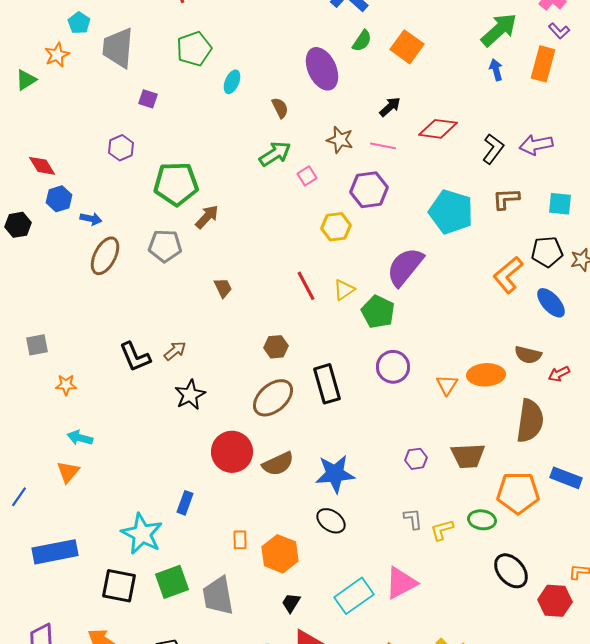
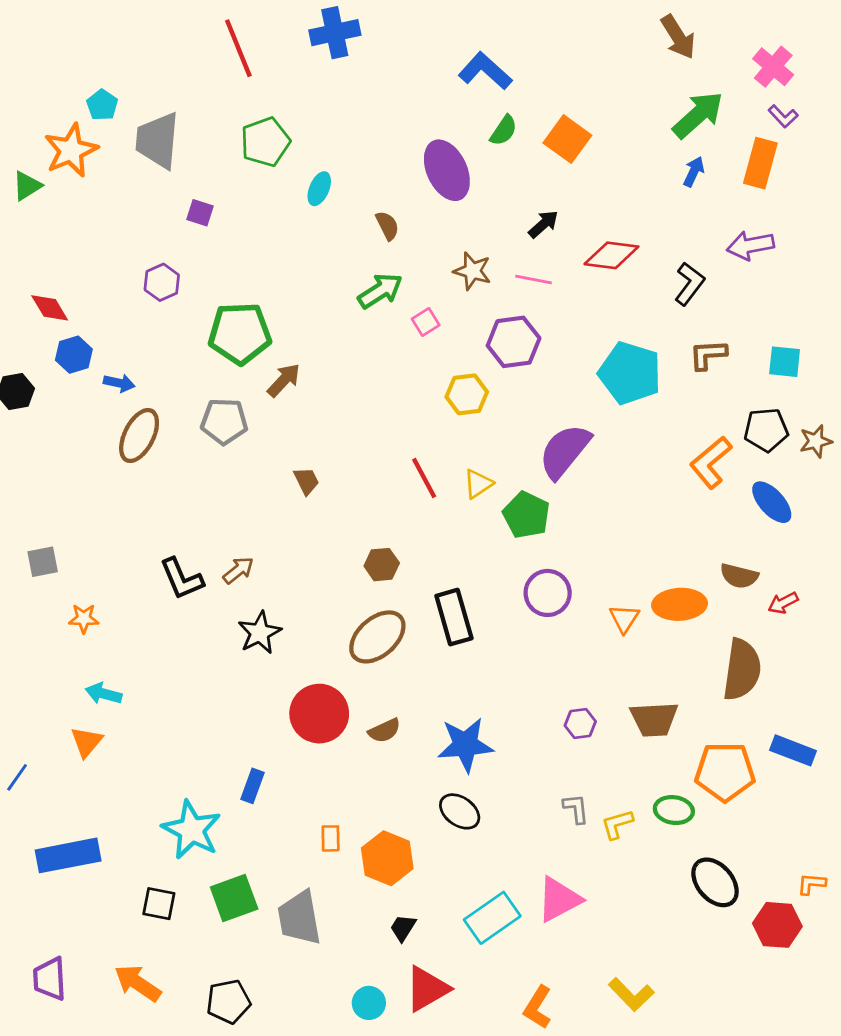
orange star: (57, 55) -> (71, 150), size x1.5
blue arrow: (496, 70) -> (694, 172), turned 40
purple arrow: (536, 145) -> (750, 245), moved
brown semicircle: (278, 464) -> (384, 731), size x0.7
black square: (119, 586) -> (159, 904), size x0.7

